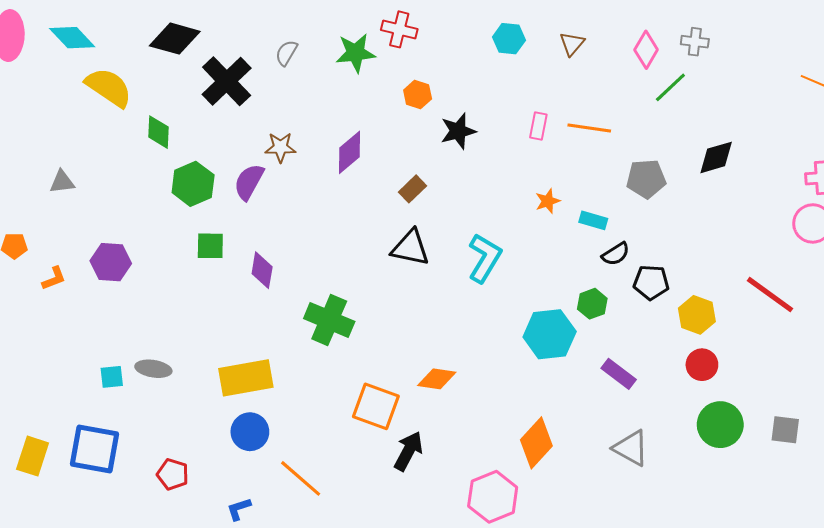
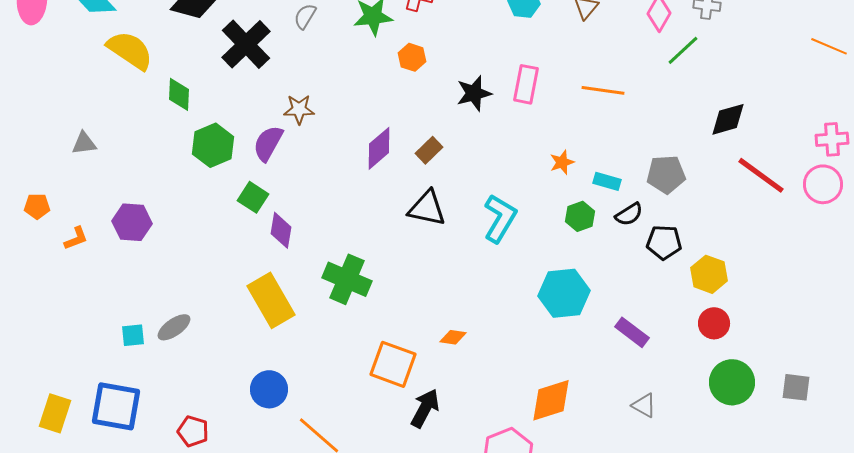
orange hexagon: (418, 94) -> (412, 57), moved
pink rectangle: (538, 126) -> (526, 84), moved, size x1.4
purple diamond: (349, 152) -> (379, 148), moved
gray pentagon: (646, 179) -> (666, 174), moved
green square: (210, 246) -> (253, 197), moved, turned 32
red line: (770, 295) -> (761, 175), moved
green hexagon: (592, 304) -> (580, 216), moved
gray ellipse: (153, 369) -> (174, 327), turned -44
yellow rectangle: (246, 378) -> (271, 300), moved, turned 70
orange diamond: (437, 379) -> (453, 337), size x0.7
orange diamond: (536, 443) -> (551, 400), turned 30
gray triangle: (631, 448) -> (644, 405), size x0.7

